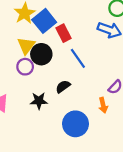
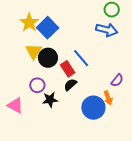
red rectangle: (64, 33) -> (68, 69), moved
purple circle: (25, 67) -> (37, 85), moved
blue circle: (75, 124) -> (93, 108), moved

